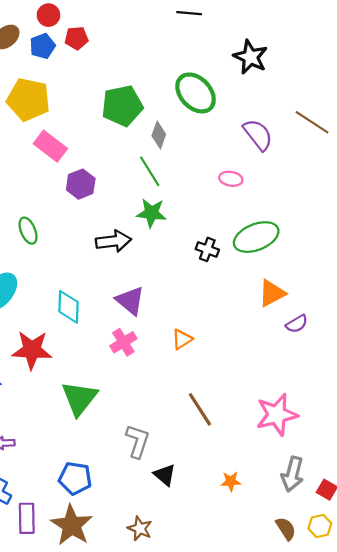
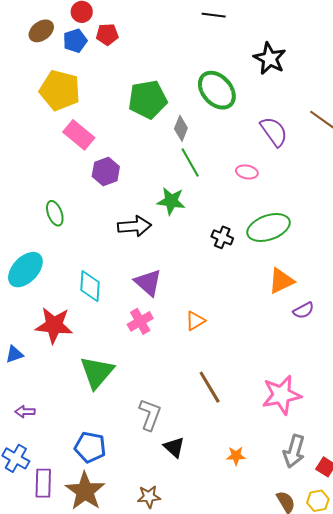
green line: (150, 171) -> (190, 163), moved
brown star: (140, 529) -> (149, 497), turned -30

